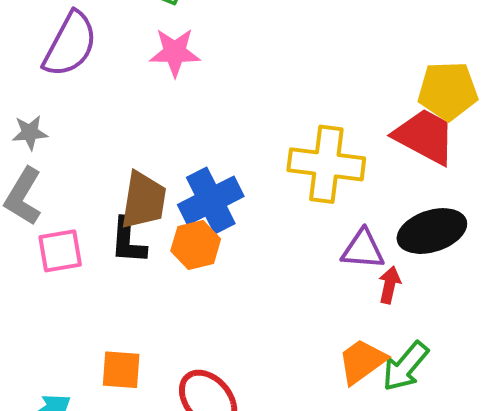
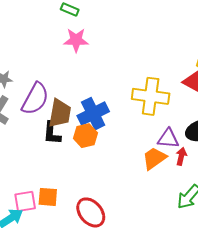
purple semicircle: (70, 44) -> (35, 99), moved
pink square: (60, 251) -> (25, 201), moved
orange trapezoid: (362, 361) -> (154, 158), moved

